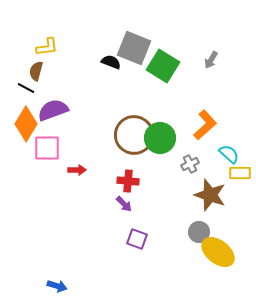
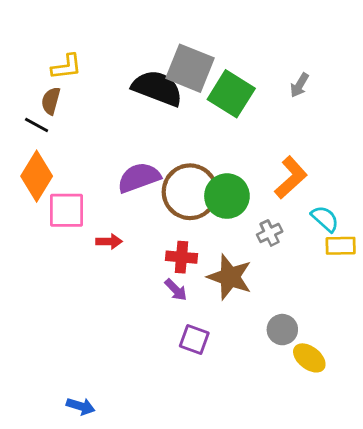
black semicircle: (111, 62) -> (157, 88), size x1.8
purple semicircle: (53, 110) -> (139, 178), moved
brown star: (210, 195) -> (230, 277), moved
yellow ellipse: (218, 252) -> (309, 358), size x0.7

